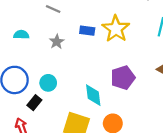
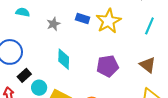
cyan circle: (48, 83) -> (39, 88), moved
cyan diamond: (93, 95) -> (64, 59), moved

